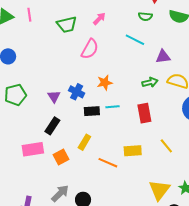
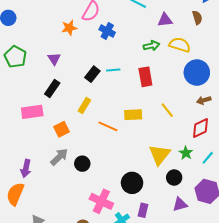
orange star: (105, 83) -> (69, 28), moved
blue cross: (77, 92) -> (107, 31), moved
green pentagon: (15, 95) -> (15, 57), turned -30
black rectangle: (92, 111) -> (92, 74), turned -49
orange square: (61, 157) -> (61, 129), moved

